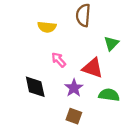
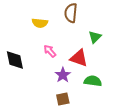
black diamond: (35, 87) -> (15, 60), moved
brown square: (74, 116) -> (63, 99), turned -32

